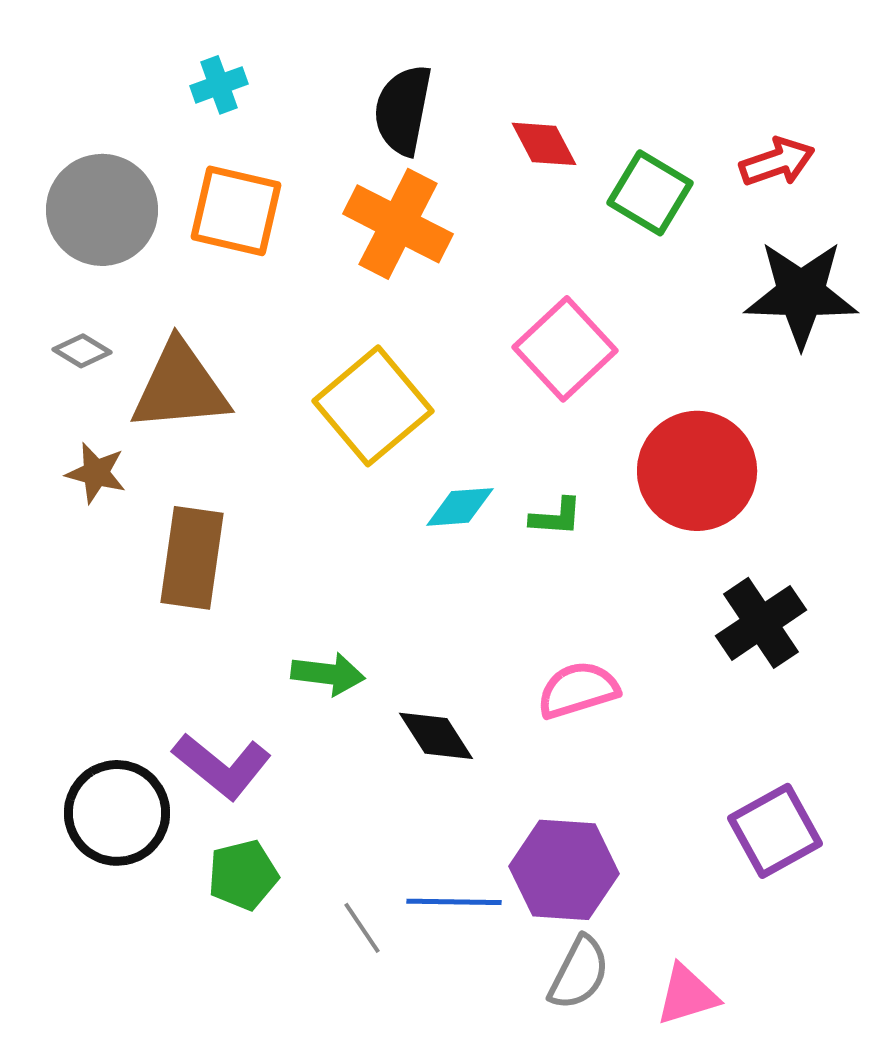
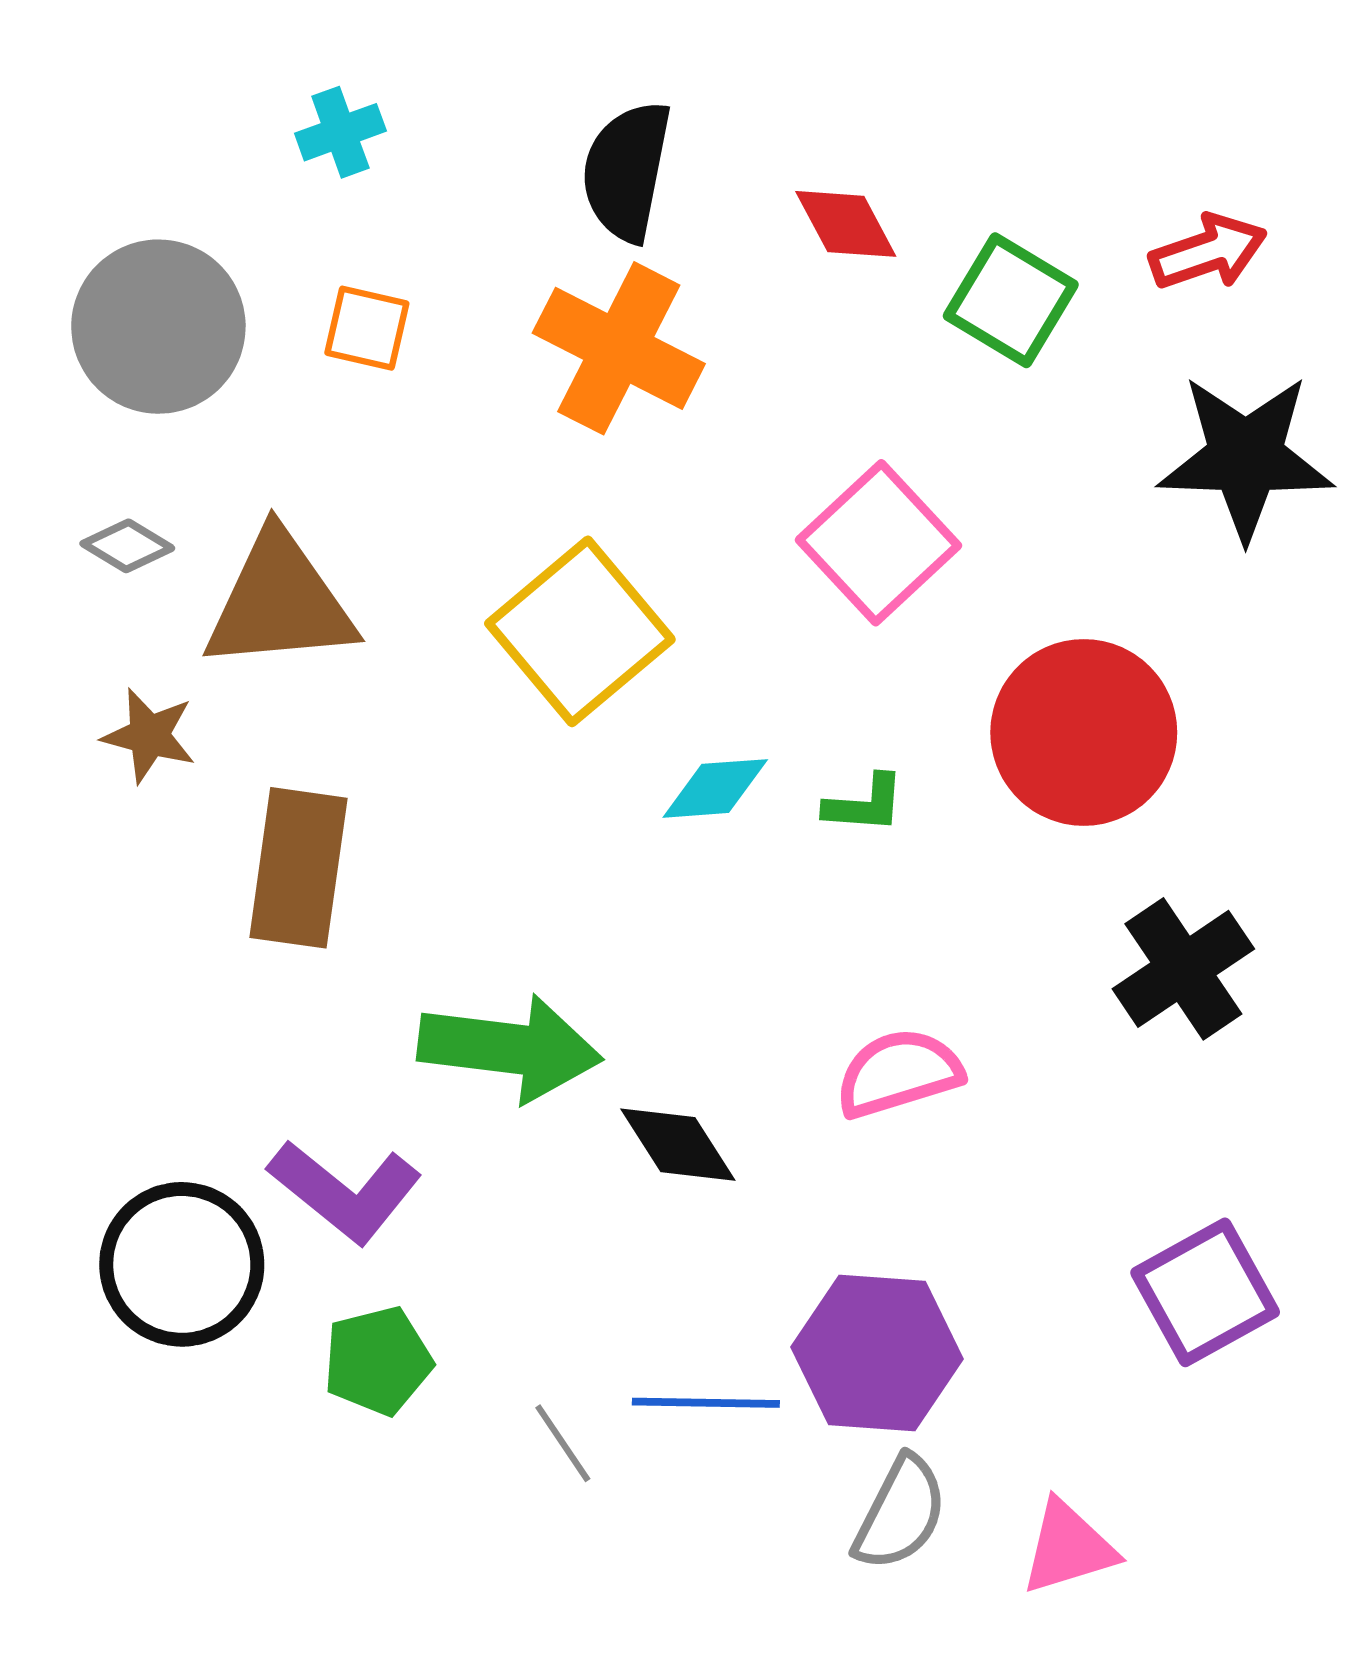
orange square: (236, 211) -> (367, 328), size x0.6
green arrow: (328, 674) -> (510, 1048), size x1.6

